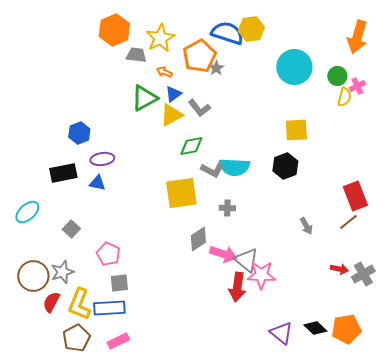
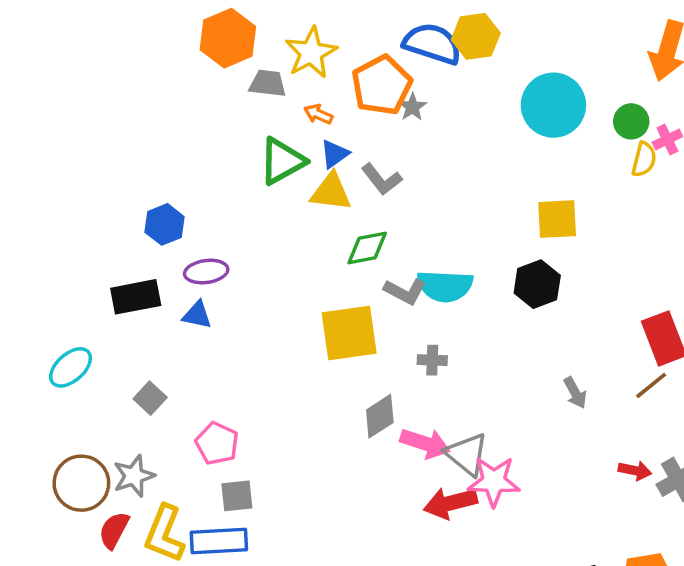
yellow triangle: (171, 115) -> (331, 192), turned 35
red arrow: (237, 287) -> (450, 503), turned 68

